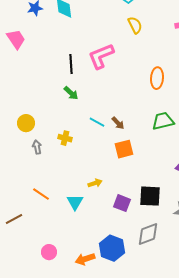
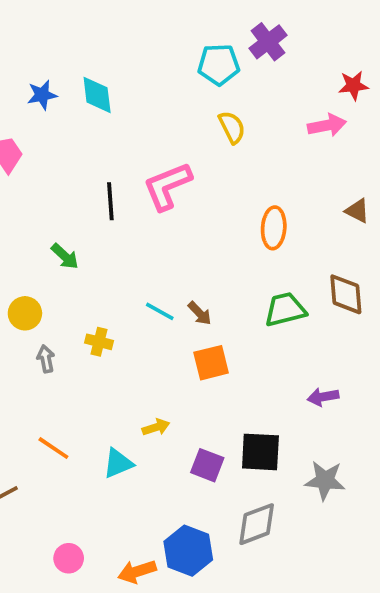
green arrow: (71, 93) -> (65, 256), moved
cyan triangle: (75, 202) -> (118, 463), turned 36

